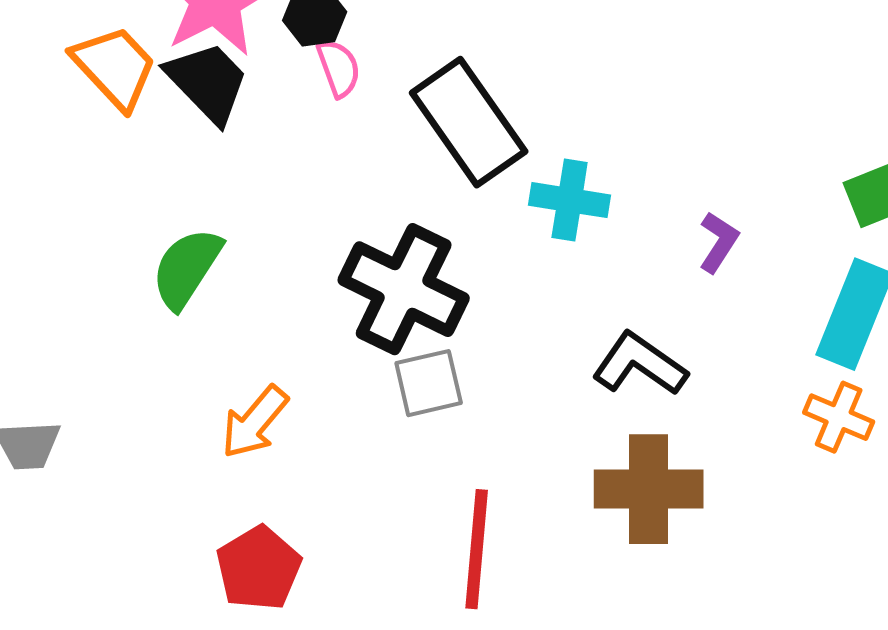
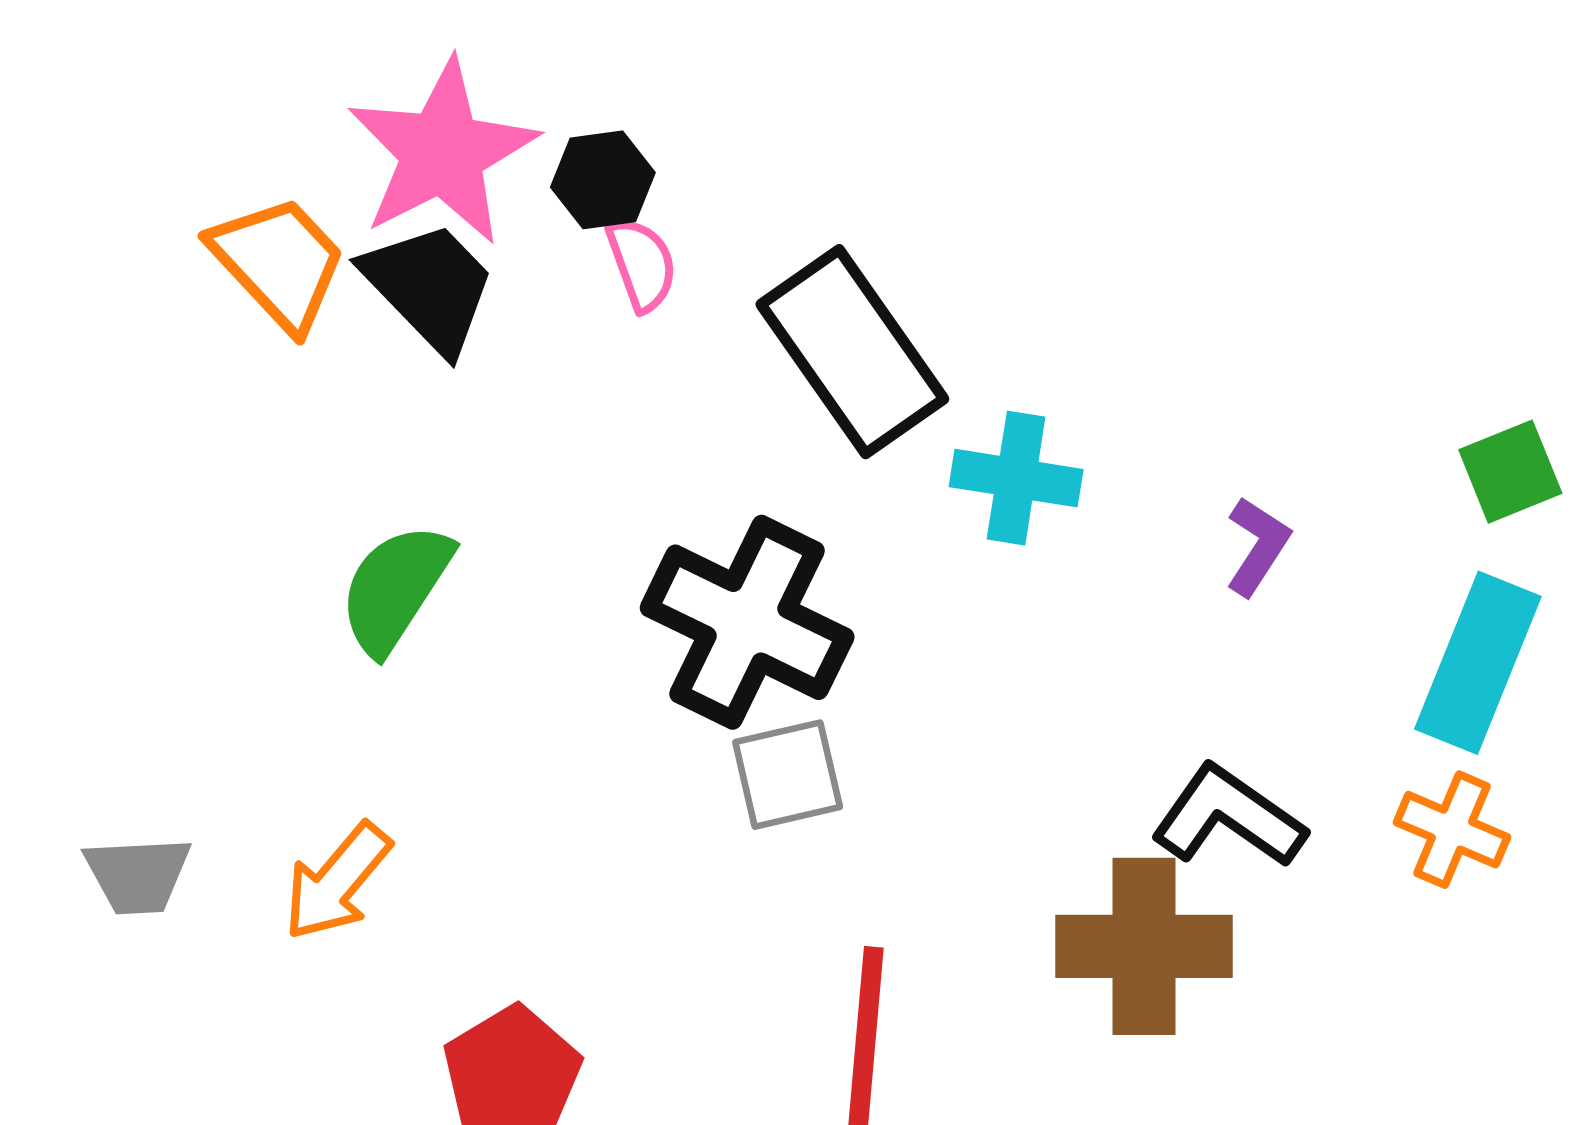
black L-shape: (640, 364) -> (1228, 817), moved
orange arrow: (255, 422) -> (337, 882), moved

